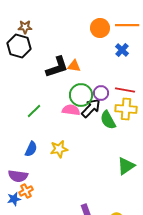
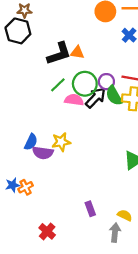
green line: (34, 111) -> (58, 85), moved
green semicircle: (108, 120) -> (114, 96), moved
purple semicircle: (18, 176) -> (43, 153), moved
blue star: (14, 199) -> (13, 185), moved

